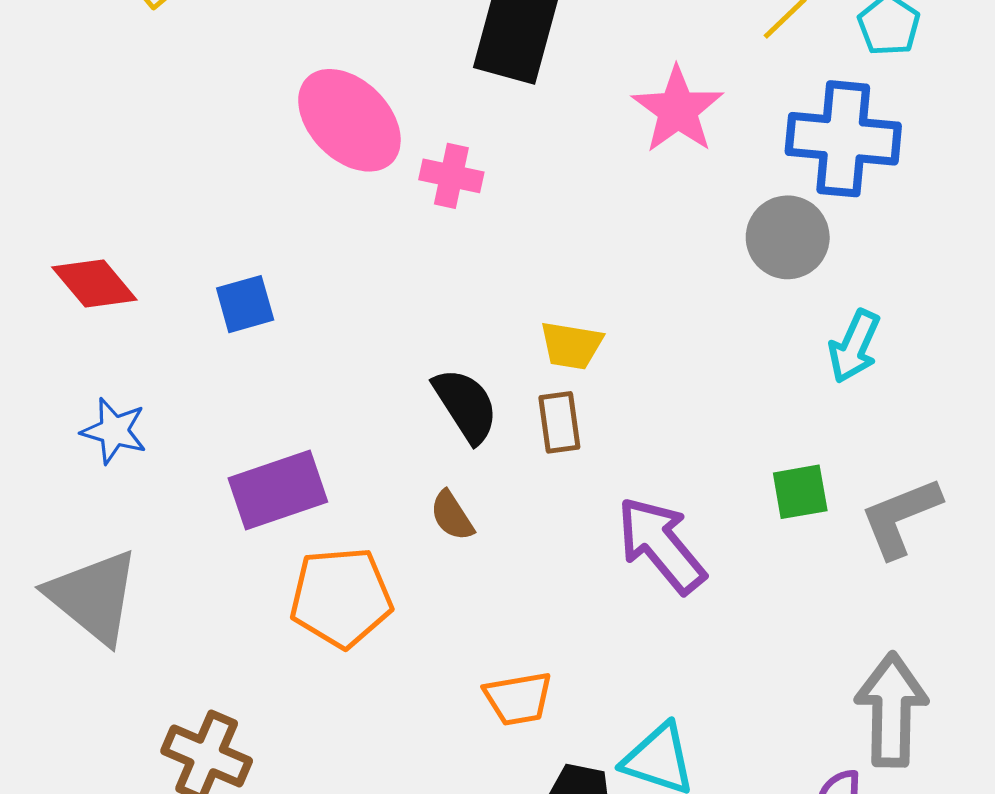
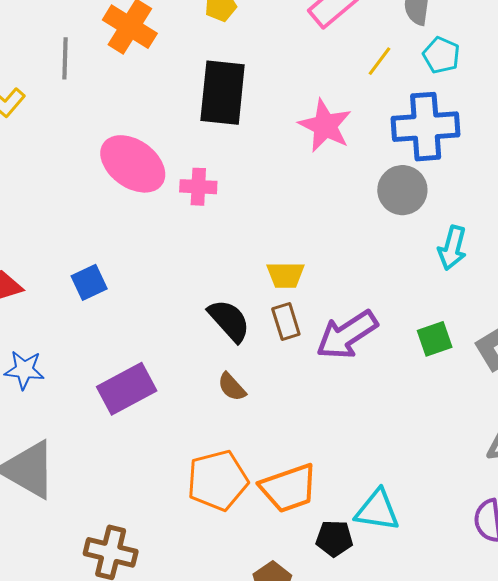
purple arrow: (661, 545) -> (347, 335), moved, turned -74
orange pentagon: (341, 597) -> (217, 480), moved
orange trapezoid: (518, 698) -> (289, 488), size x1.4

